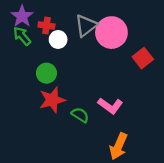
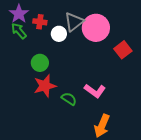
white circle: (58, 39) -> (59, 34), moved

